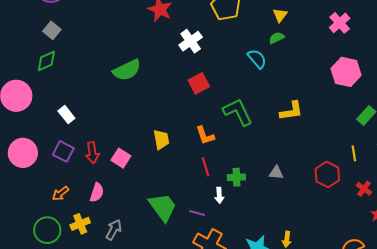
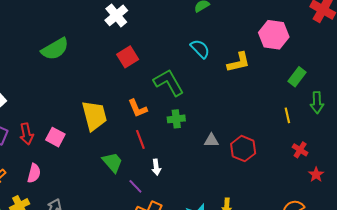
cyan semicircle: (257, 59) -> (200, 49), moved
yellow L-shape: (291, 111) -> (239, 62), moved
yellow trapezoid: (161, 139) -> (94, 116), size x1.5
red hexagon: (327, 174) -> (243, 149), moved
green cross: (236, 177) -> (176, 119), moved
green trapezoid: (163, 207) -> (112, 162), moved, size x0.7
purple line: (197, 213) -> (135, 186), turned 35

